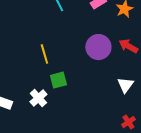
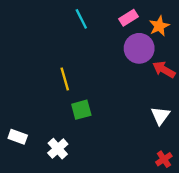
purple circle: (98, 47) -> (139, 48), moved
white cross: (38, 98) -> (58, 149), moved

